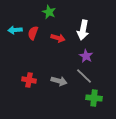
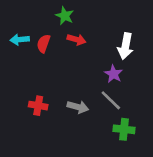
white arrow: (83, 30) -> (125, 46), moved
red arrow: (58, 38) -> (76, 40), moved

